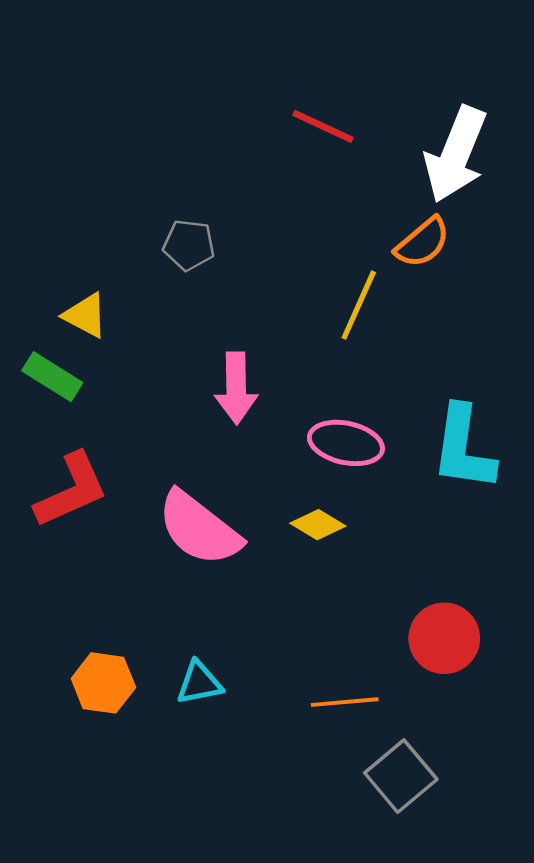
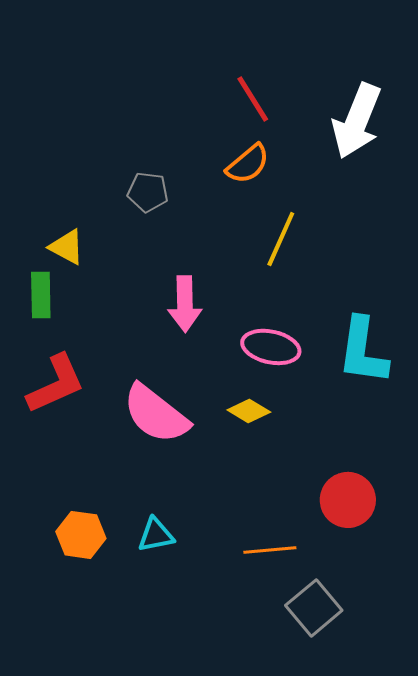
red line: (323, 126) -> (253, 99), turned 33
orange semicircle: (423, 243) -> (248, 164), moved
green rectangle: (52, 377) -> (41, 295), turned 57

